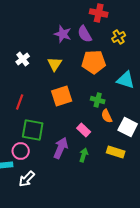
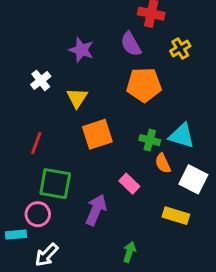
purple star: (63, 34) -> (81, 50), moved
yellow triangle: (55, 64) -> (77, 98), moved
cyan triangle: (126, 80) -> (182, 136), moved
green arrow: (84, 155) -> (129, 252), moved

